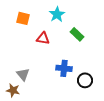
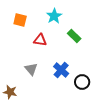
blue cross: (64, 68) -> (61, 70), turned 35
gray triangle: (23, 74) -> (31, 69), moved

